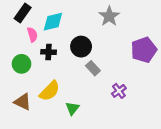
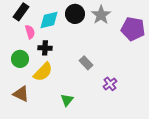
black circle: (81, 47) -> (75, 14), moved
purple pentagon: (144, 50) -> (133, 29), moved, turned 30
yellow semicircle: (50, 91) -> (43, 72), moved

